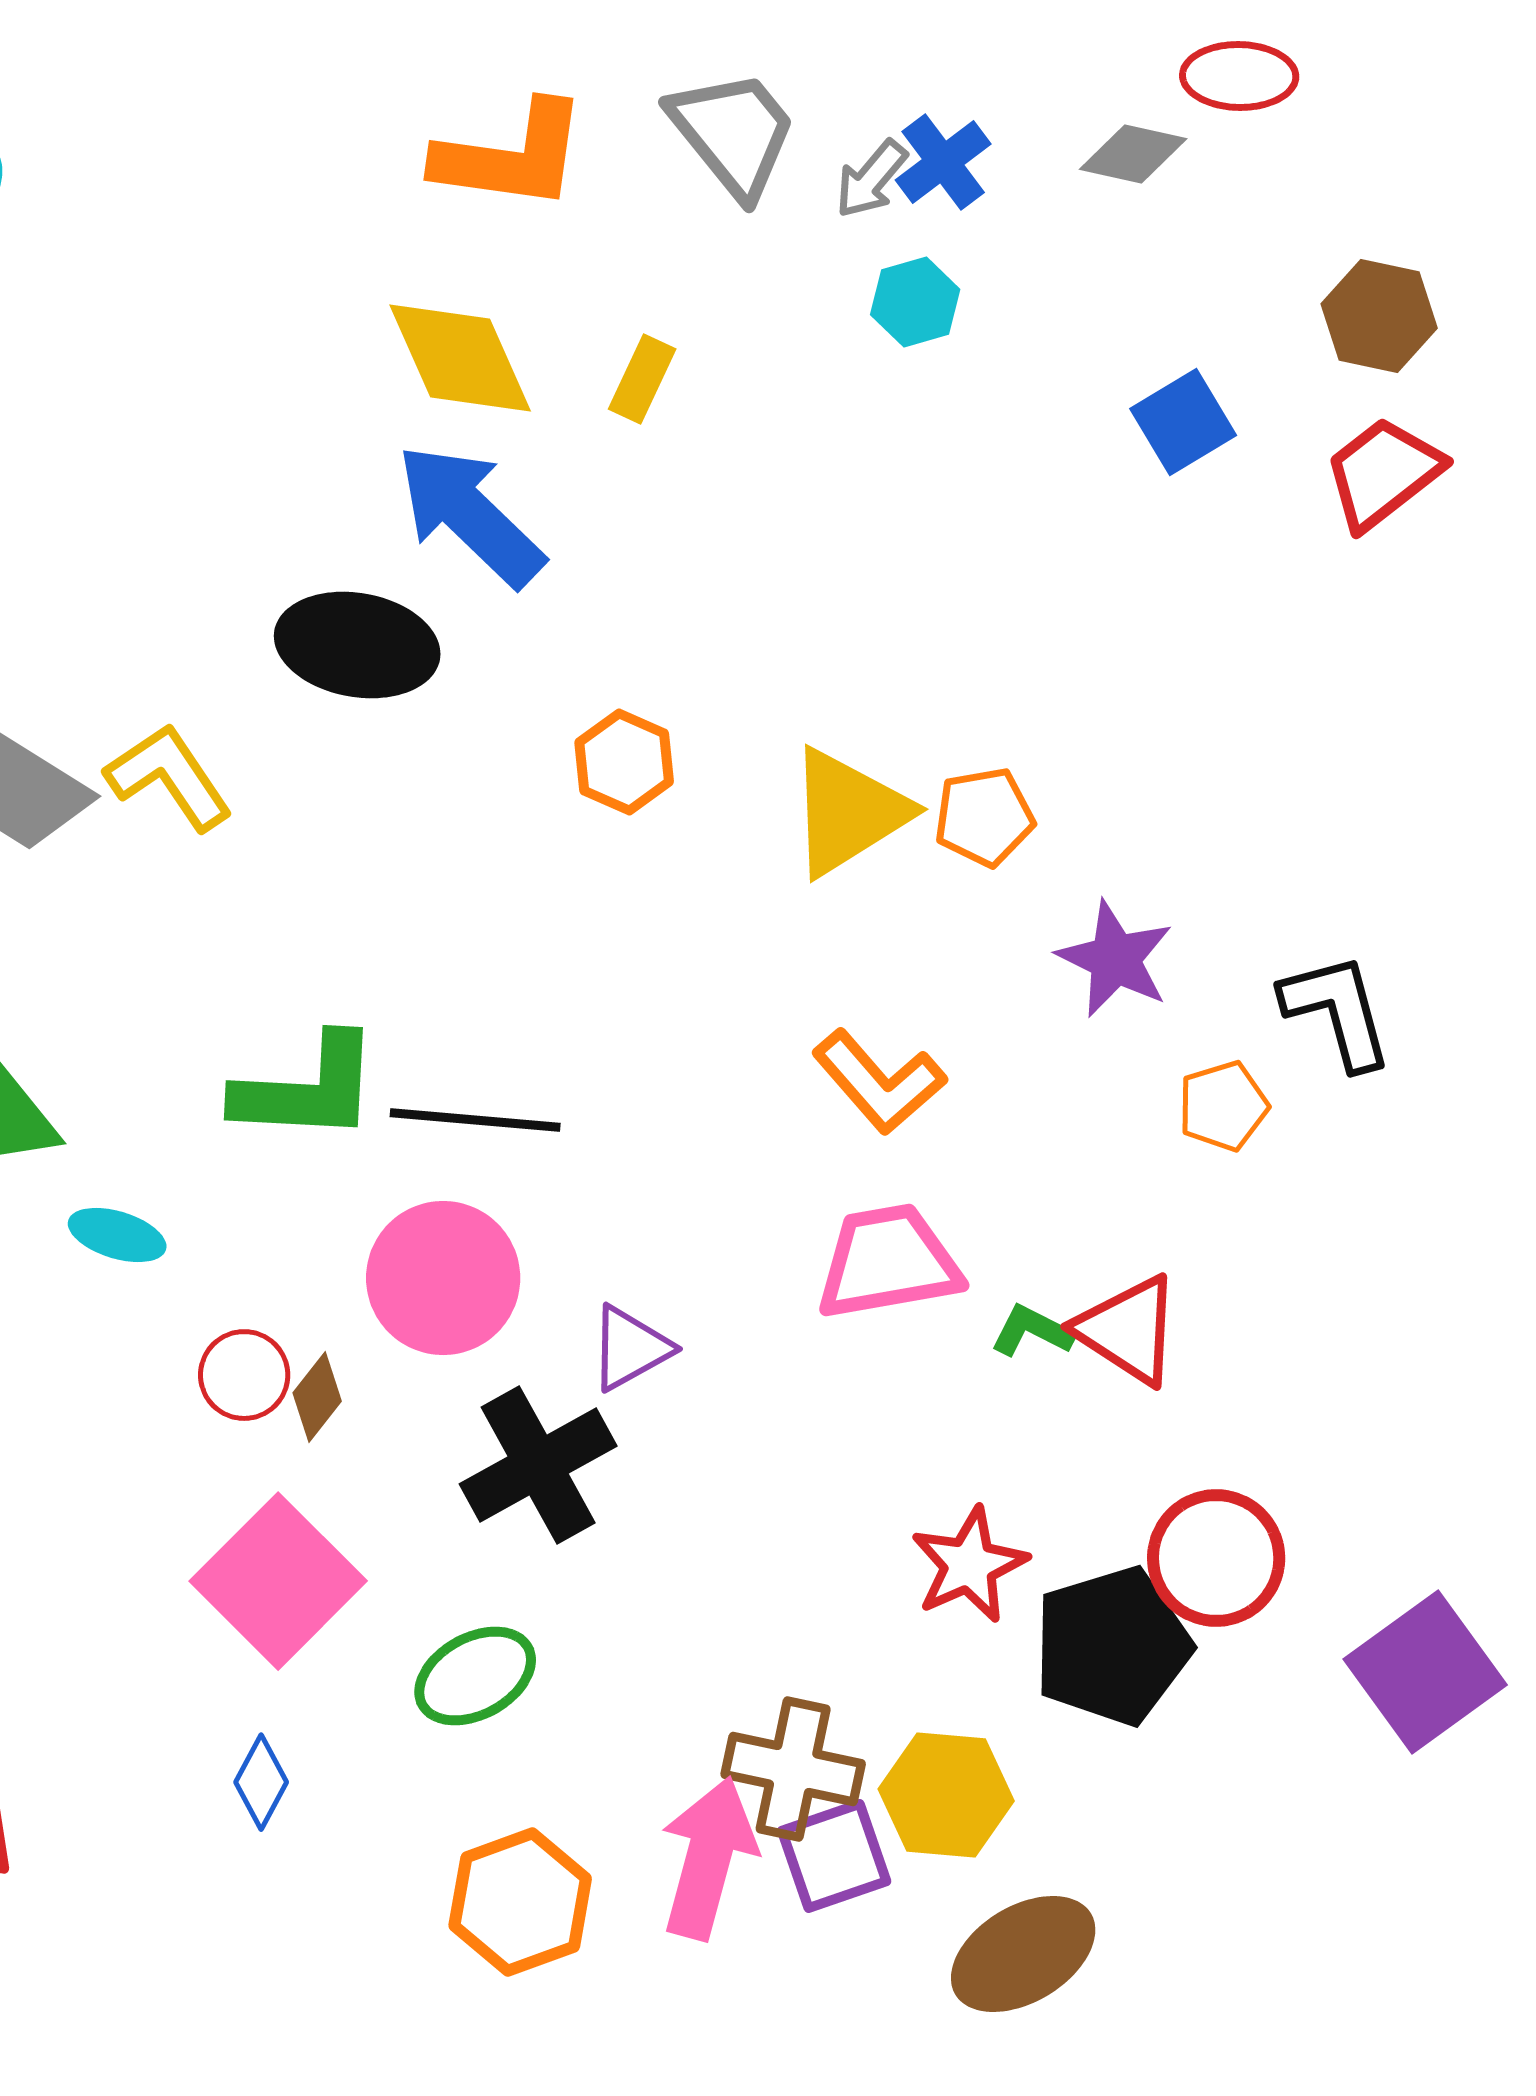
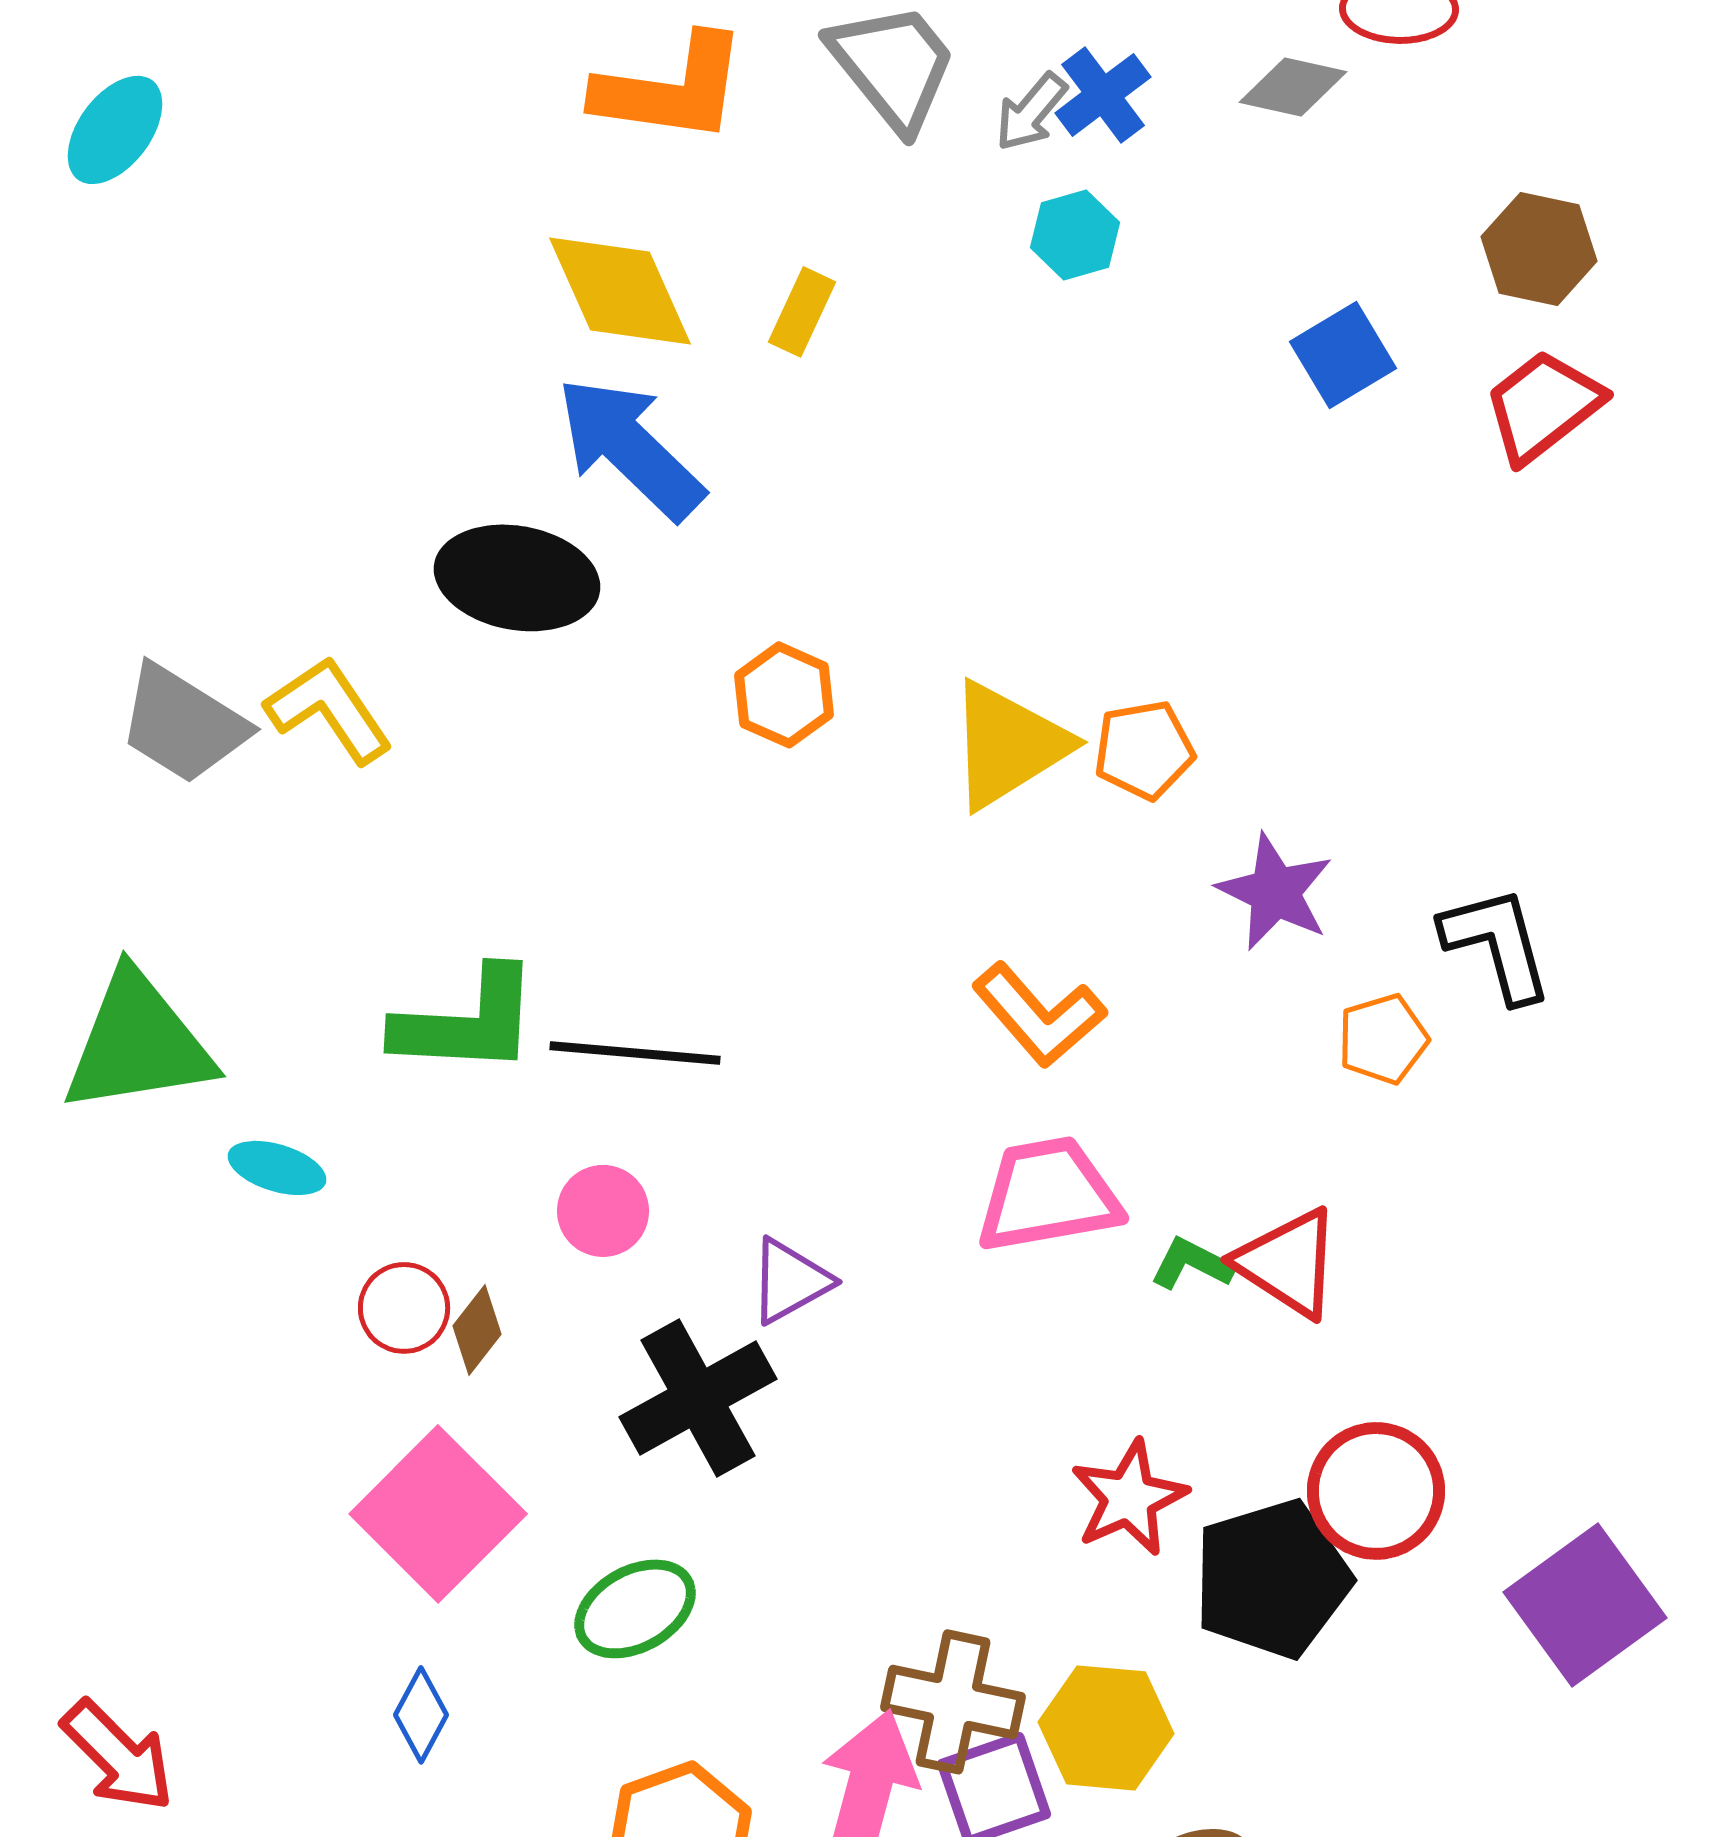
pink circle: (443, 1278) -> (603, 1211), size x0.6

